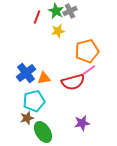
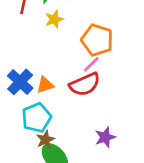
orange pentagon: (87, 51) -> (97, 40), turned -30
pink line: (89, 70) -> (91, 64), moved
brown star: (27, 118) -> (45, 140), moved

